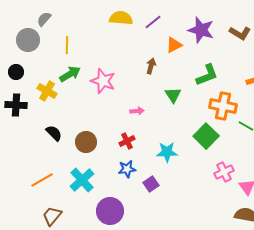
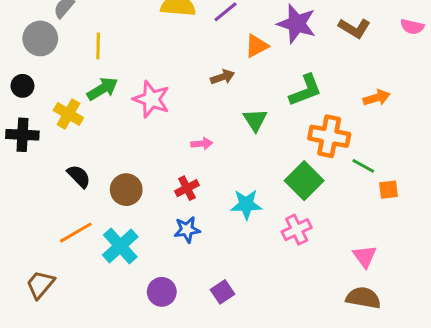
brown arrow: (151, 66) -> (223, 77), turned 56
pink cross: (224, 172) -> (297, 230), moved
orange line: (42, 180) -> (76, 233), moved
purple square: (151, 184) -> (223, 292), moved
purple circle: (110, 211) -> (162, 292), size x0.7
brown trapezoid: (52, 216) -> (40, 284), moved

